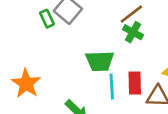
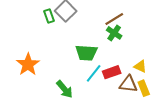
red rectangle: (135, 83) -> (112, 72), turned 66
cyan line: (112, 87) -> (94, 73), turned 36

